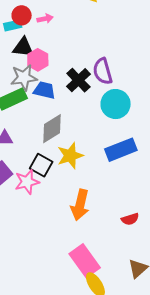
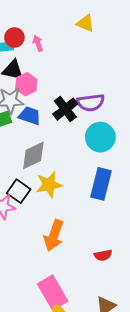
pink arrow: (45, 19) -> (38, 43), turned -105
purple semicircle: (103, 71) -> (91, 103), turned -88
blue rectangle: (121, 150) -> (101, 184), turned -60

